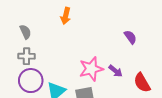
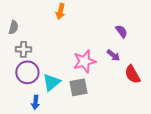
gray semicircle: (25, 32) -> (13, 27), moved, turned 40
purple arrow: (116, 71) -> (113, 55), moved

